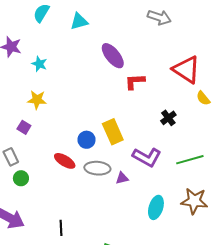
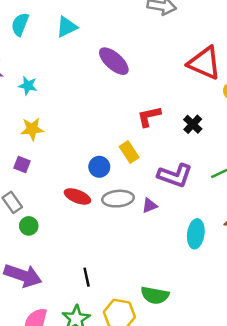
red L-shape: (135, 82) -> (149, 116), moved
yellow rectangle: (113, 132) -> (129, 152), size x0.7

